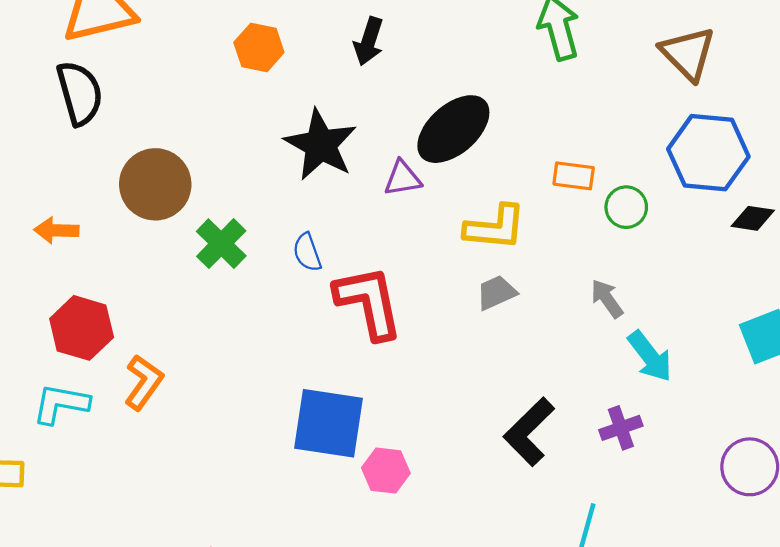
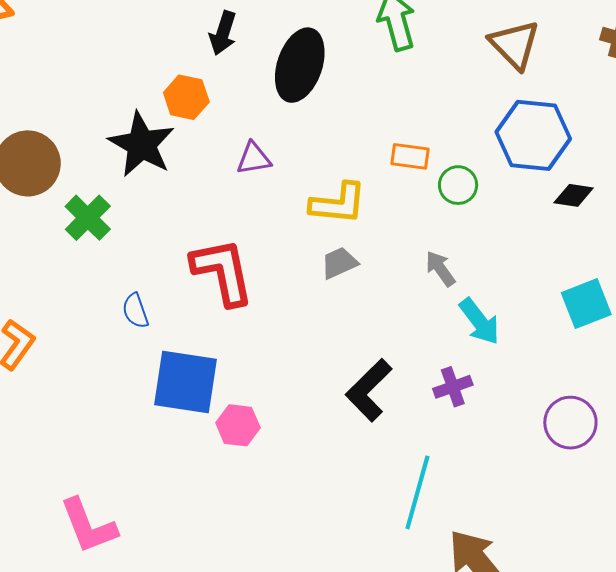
orange hexagon: (259, 47) -> (186, 97), moved
black ellipse: (453, 129) -> (300, 65), moved, turned -30
black star: (321, 145) -> (142, 144), moved
blue semicircle: (307, 252) -> (135, 311), moved

